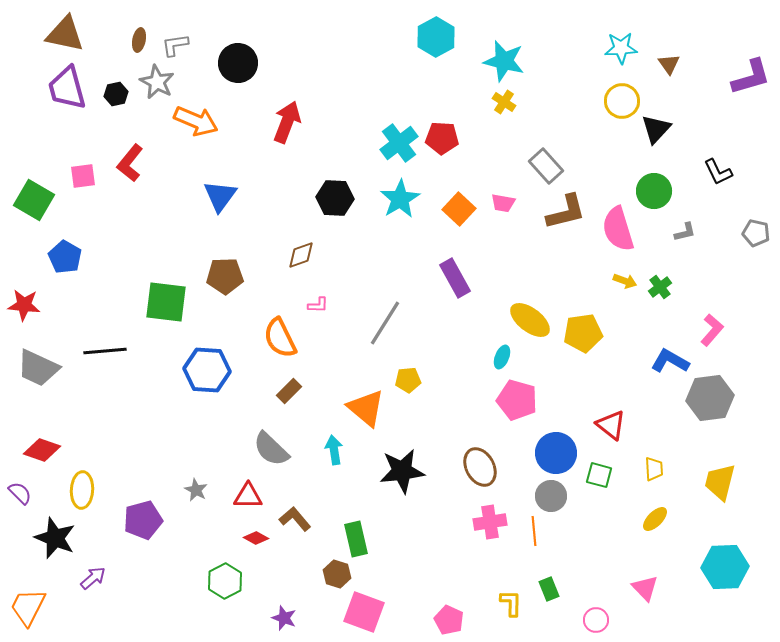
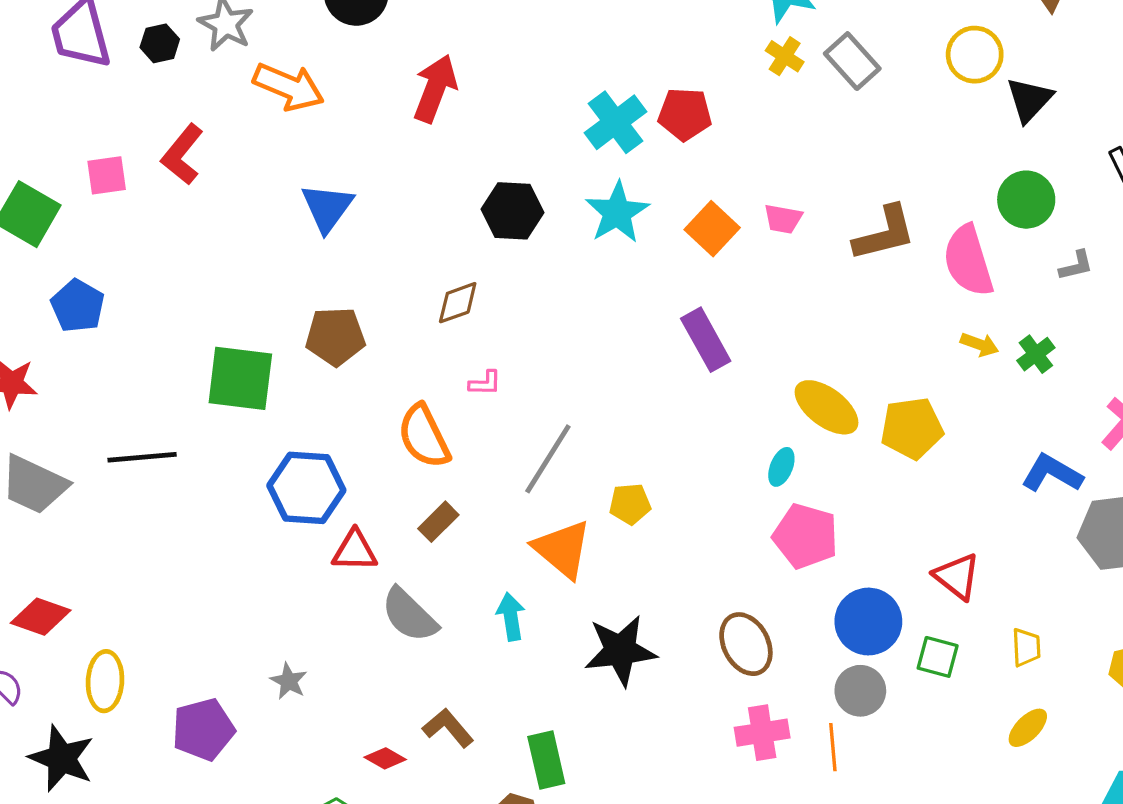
gray rectangle: (546, 166) -> (852, 61), moved
gray line: (385, 323) -> (548, 459), moved
red triangle: (248, 496) -> (355, 551), moved

